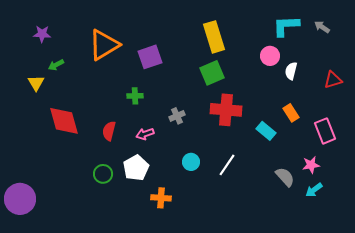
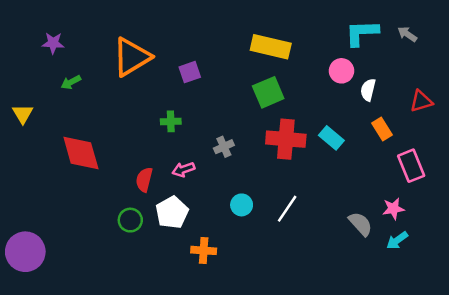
yellow rectangle: (214, 37) -> (271, 47), turned -60
purple square: (150, 57) -> (190, 72), size x0.7
yellow triangle: (36, 83) -> (23, 114), moved
orange rectangle: (291, 113) -> (382, 129), moved
red semicircle: (109, 131) -> (144, 180), moved
cyan rectangle: (266, 131) -> (331, 138), moved

